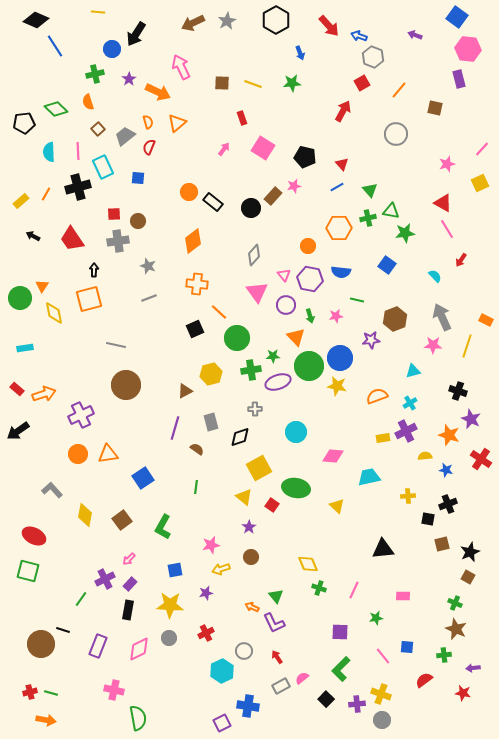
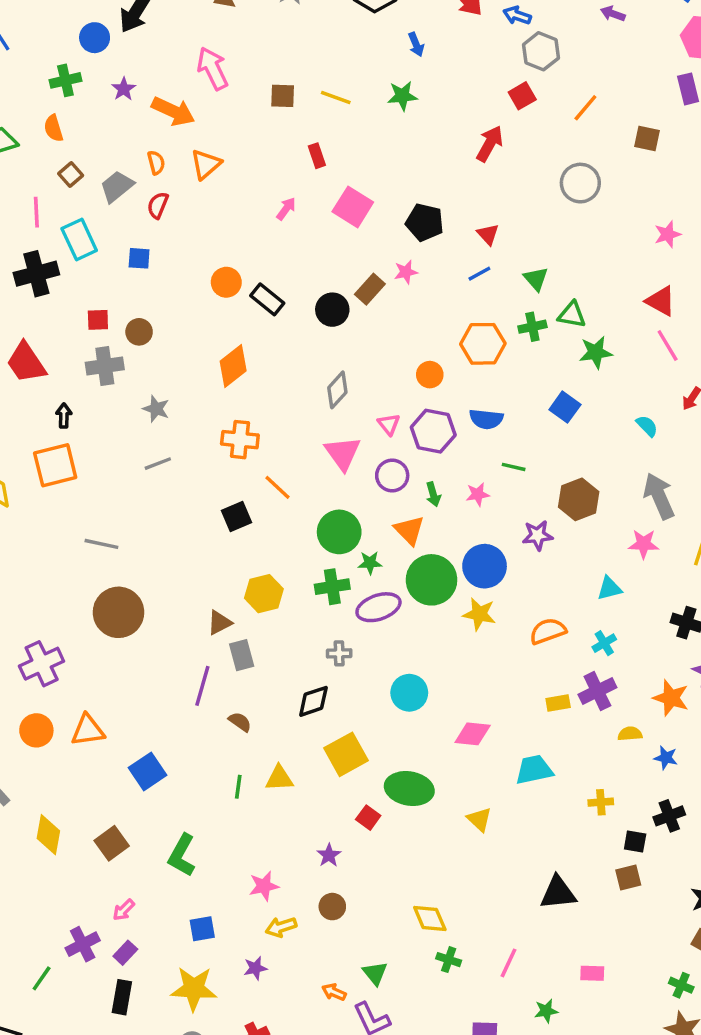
green circle: (237, 338) -> (339, 532), moved
gray rectangle: (211, 422) -> (242, 655), moved
yellow triangle: (244, 497) -> (279, 778), moved, turned -42
brown square: (442, 544) -> (628, 877), moved

